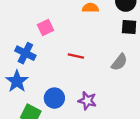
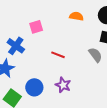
gray semicircle: (119, 62) -> (95, 55), moved, turned -84
purple star: (87, 101) -> (63, 85), moved

